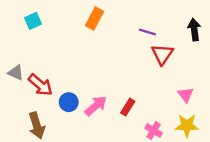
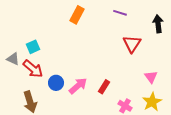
cyan square: (33, 21) -> (33, 47), moved
purple line: (147, 32) -> (120, 13), moved
yellow star: (187, 126) -> (152, 102), turned -30

